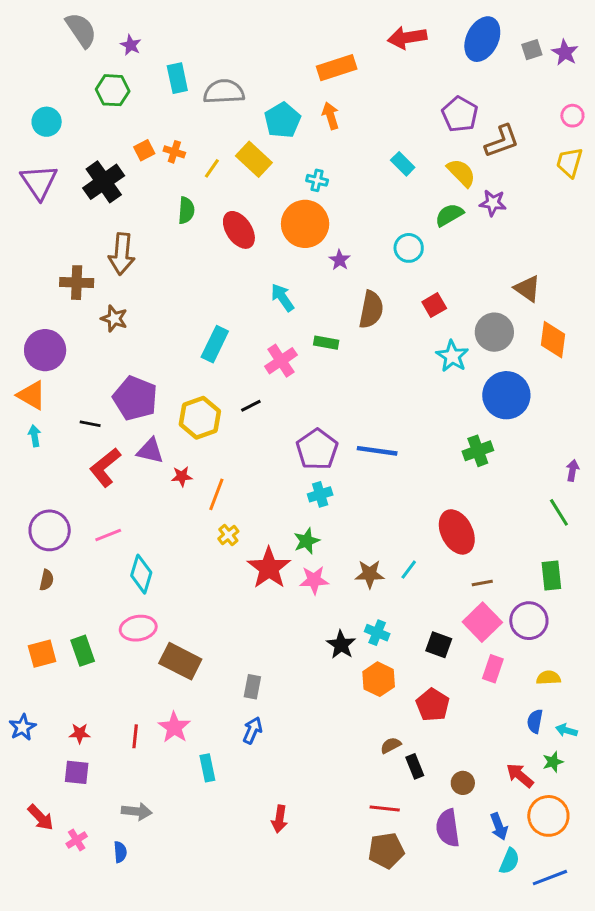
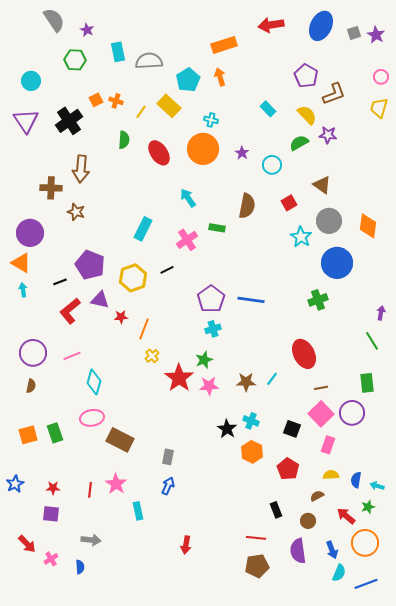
purple star: (340, 260) -> (242, 153), moved
brown triangle: (527, 289) -> (322, 185), moved
black line: (90, 424) -> (60, 282), turned -32
yellow semicircle: (548, 678) -> (331, 475), moved
brown semicircle: (391, 745) -> (317, 496), moved

